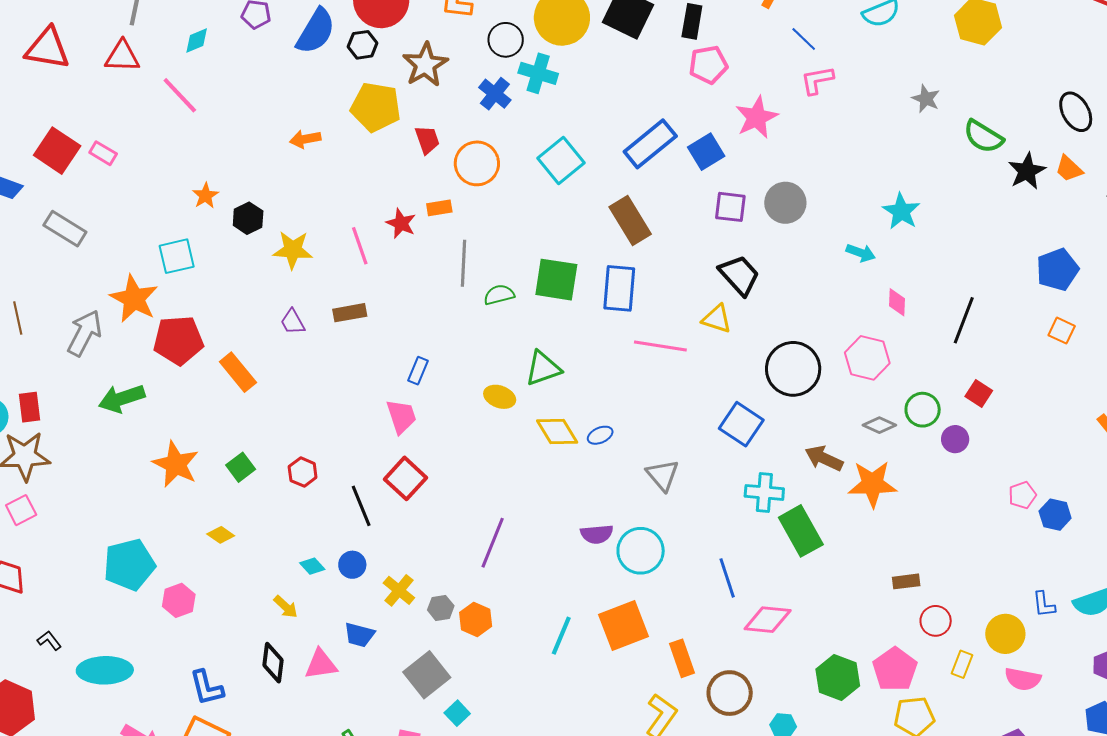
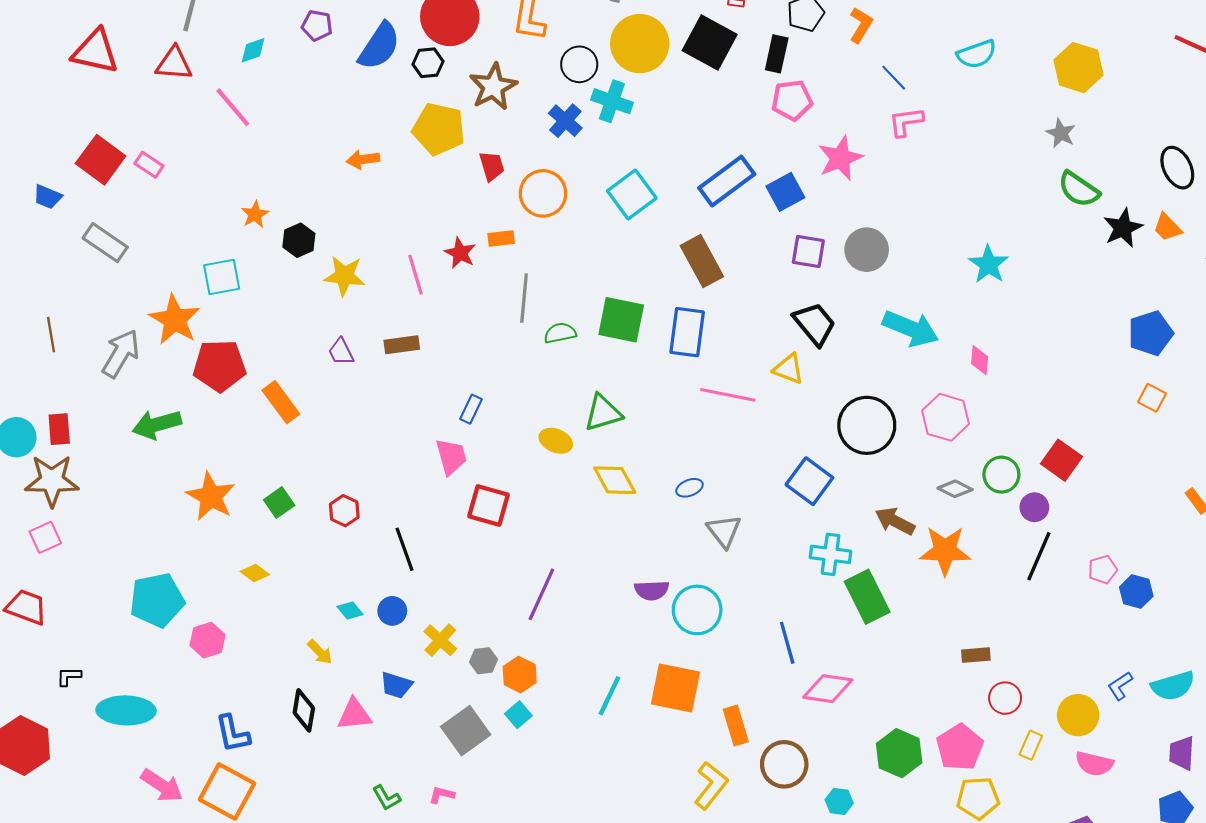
gray star: (926, 99) -> (1061, 133), moved
cyan arrow: (861, 253) -> (911, 328), moved, size x1.8
black line: (964, 320) -> (1039, 556), moved
red square: (979, 393) -> (1062, 460), size x1.4
blue ellipse: (600, 435) -> (690, 488), moved
red square: (406, 478) -> (488, 505), moved, turned -30
blue L-shape: (1044, 604) -> (1120, 686), turned 60
orange square: (623, 626) -> (675, 688), turned 30
black L-shape: (49, 641) -> (69, 676), turned -55
cyan square: (457, 713) -> (518, 715), moved

